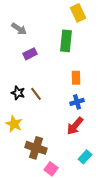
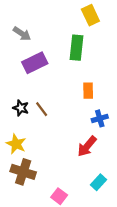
purple rectangle: (30, 54) -> (35, 63), size x1.5
blue cross: (77, 102) -> (100, 118), moved
brown cross: (36, 148) -> (23, 172), moved

